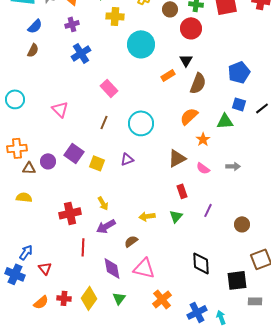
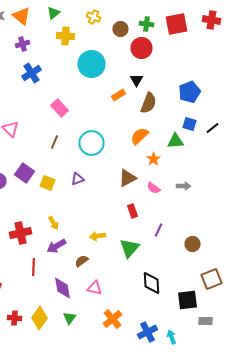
green triangle: (176, 216) -> (130, 248), moved, size x1.5
pink triangle: (144, 268) -> (94, 288), size x0.7

